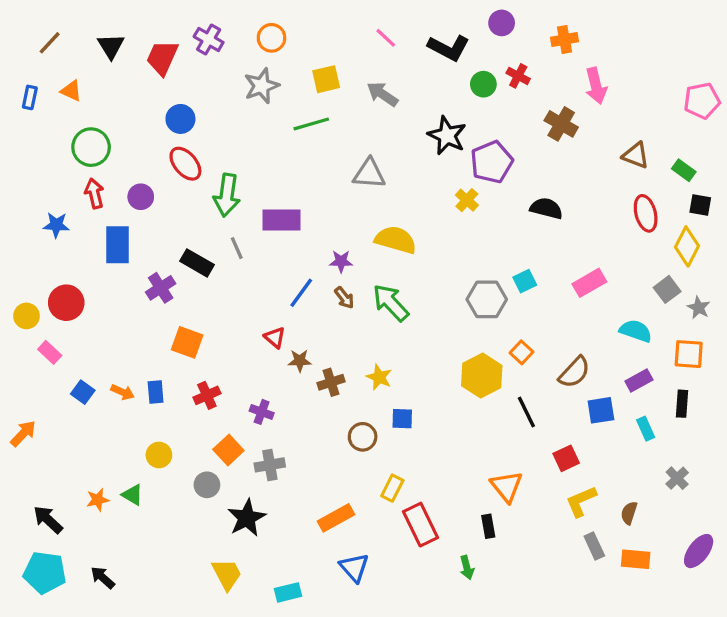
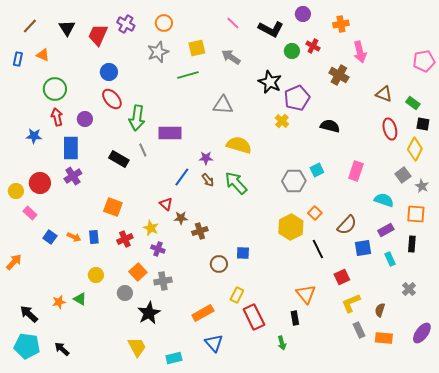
pink rectangle: (589, 283) -> (356, 171), turned -42
purple cross: (161, 288) -> (73, 176), moved
yellow star: (379, 377) -> (151, 228), moved

